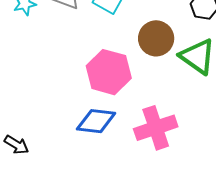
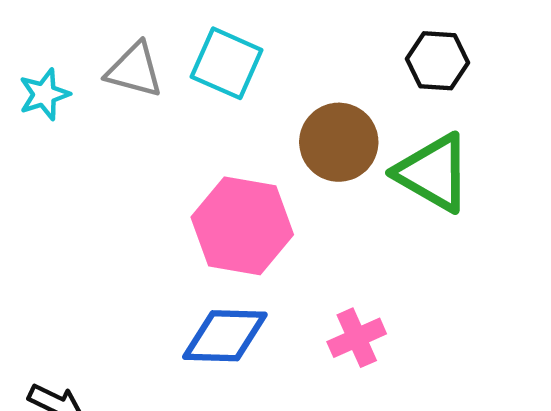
pink cross: (156, 128) -> (357, 338), size x0.6

